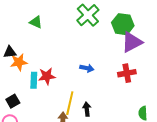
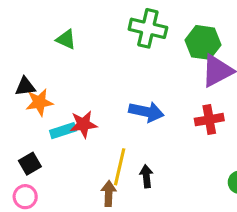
green cross: (88, 15) -> (148, 28), turned -35
blue arrow: (87, 68) -> (146, 112), size x1.5
cyan rectangle: (34, 80) -> (63, 131), turned 70

